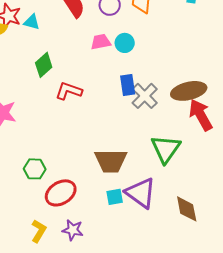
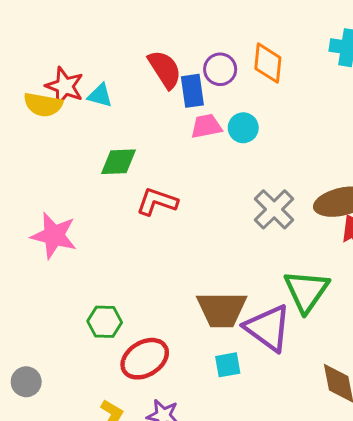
green diamond: (44, 65) -> (119, 162), turned 40
blue rectangle: (128, 85) -> (192, 91), moved
purple triangle: (141, 193) -> (268, 328), moved

